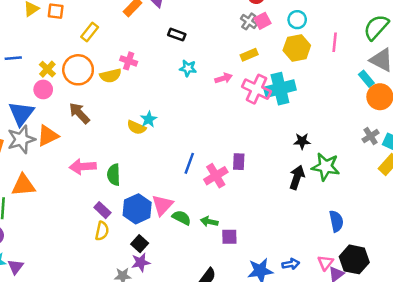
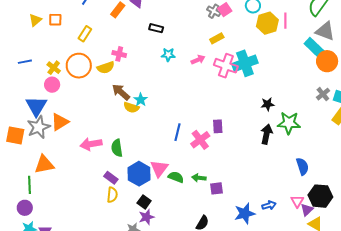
yellow hexagon: (297, 48) -> (267, 23), moved
cyan rectangle: (366, 79) -> (315, 48), size x1.5
brown arrow: (79, 113) -> (121, 92), moved

